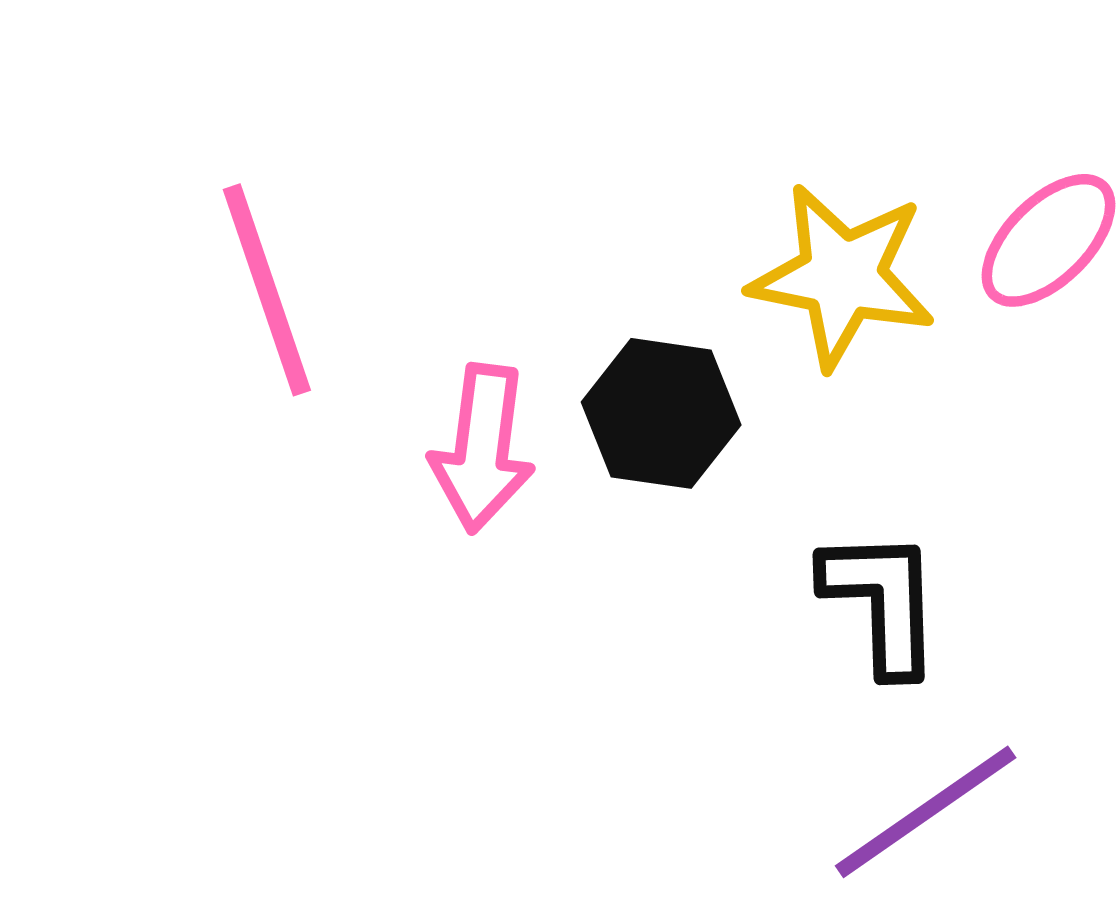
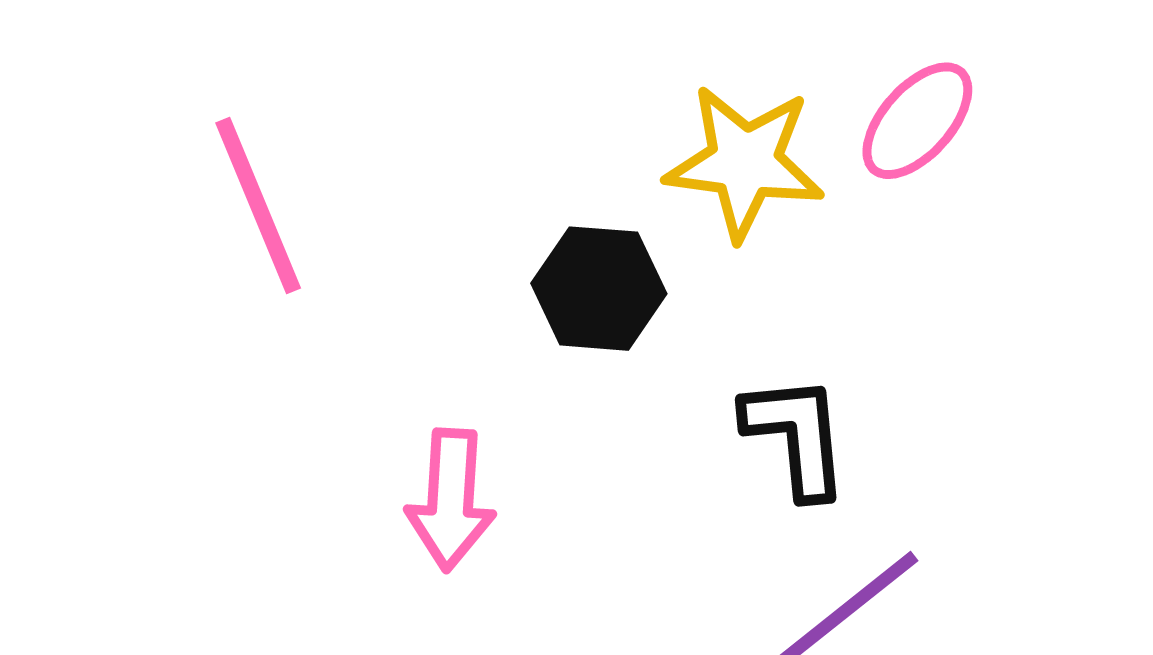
pink arrow: (482, 448) -> (451, 500), moved

